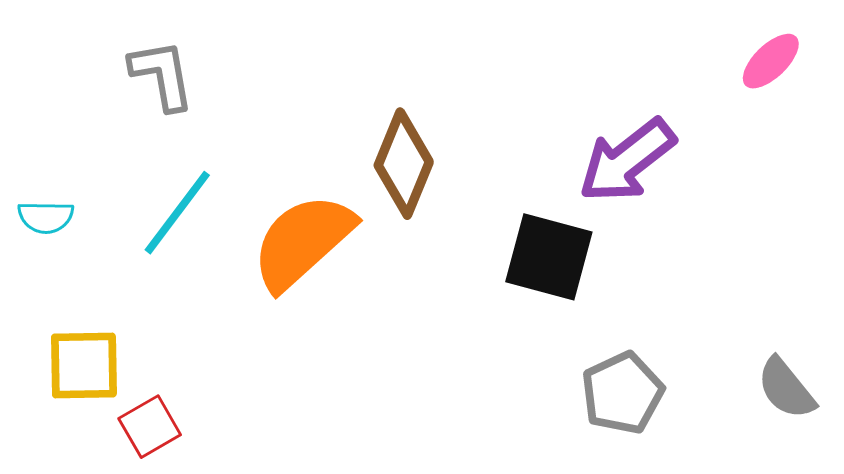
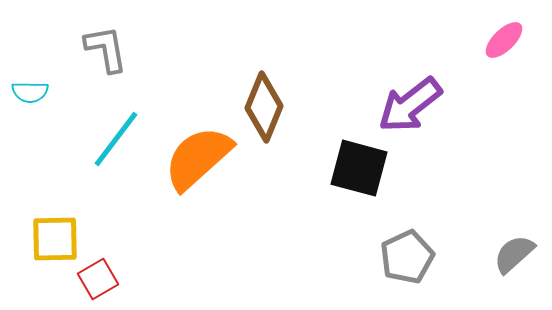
cyan semicircle: (46, 217) -> (30, 92), moved
gray semicircle: (786, 388) -> (514, 254), turned 87

